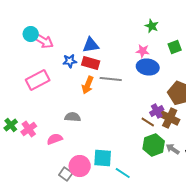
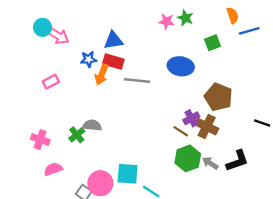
pink star: (143, 51) -> (167, 21), moved
pink rectangle: (38, 80) -> (51, 82), size x0.6
orange arrow: (88, 85) -> (102, 75), moved
green cross: (11, 125) -> (77, 135), moved
pink cross: (29, 129) -> (40, 140), turned -35
pink semicircle: (55, 139) -> (53, 169), moved

